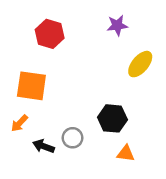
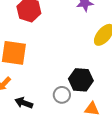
gray circle: (73, 138) -> (62, 95), moved

